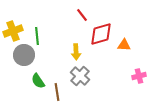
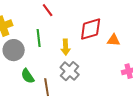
red line: (82, 15) -> (48, 10), moved
green line: (37, 36) -> (39, 38), moved

